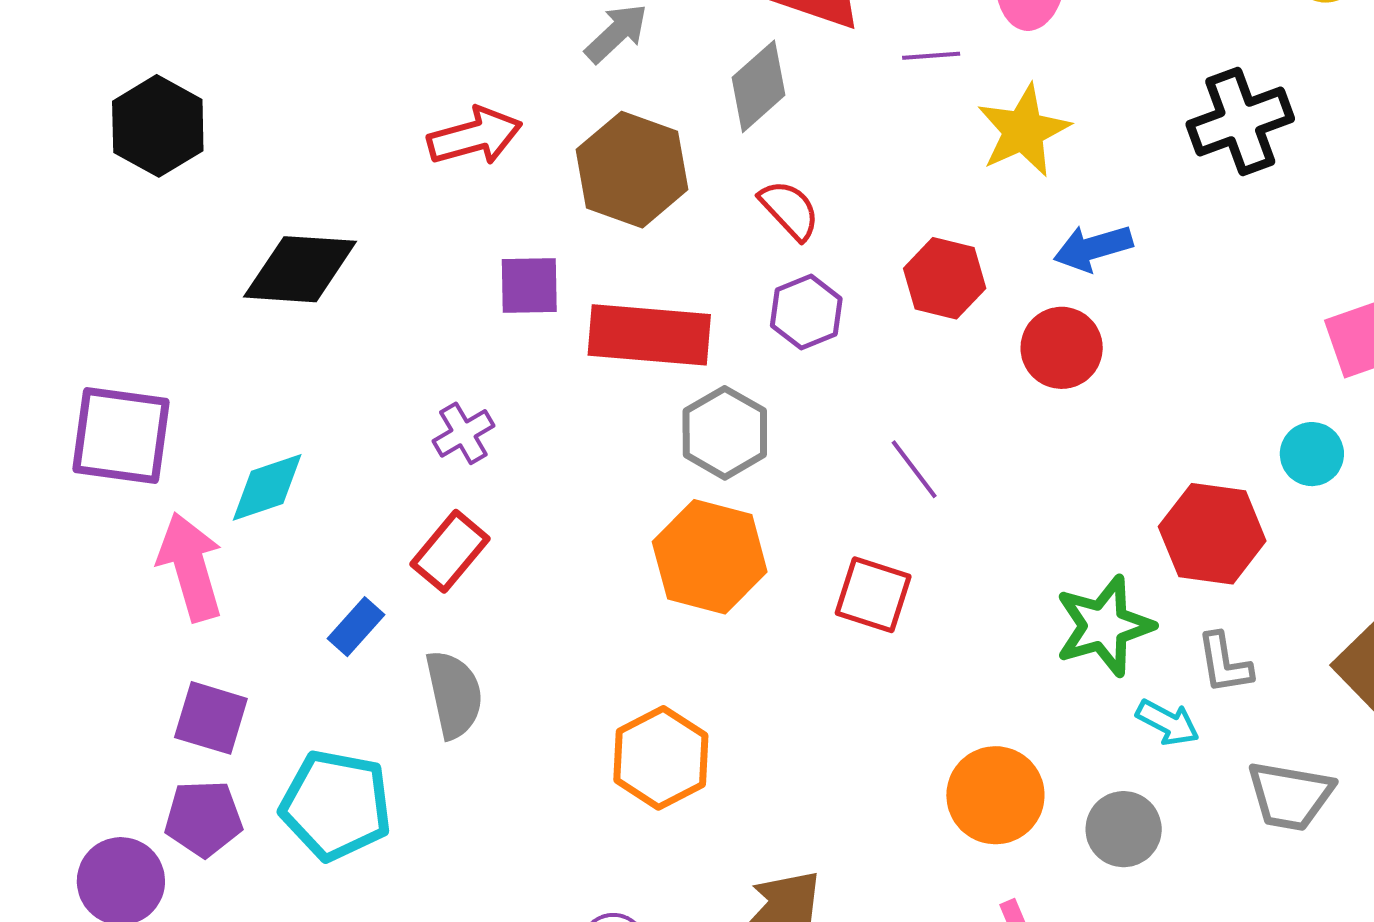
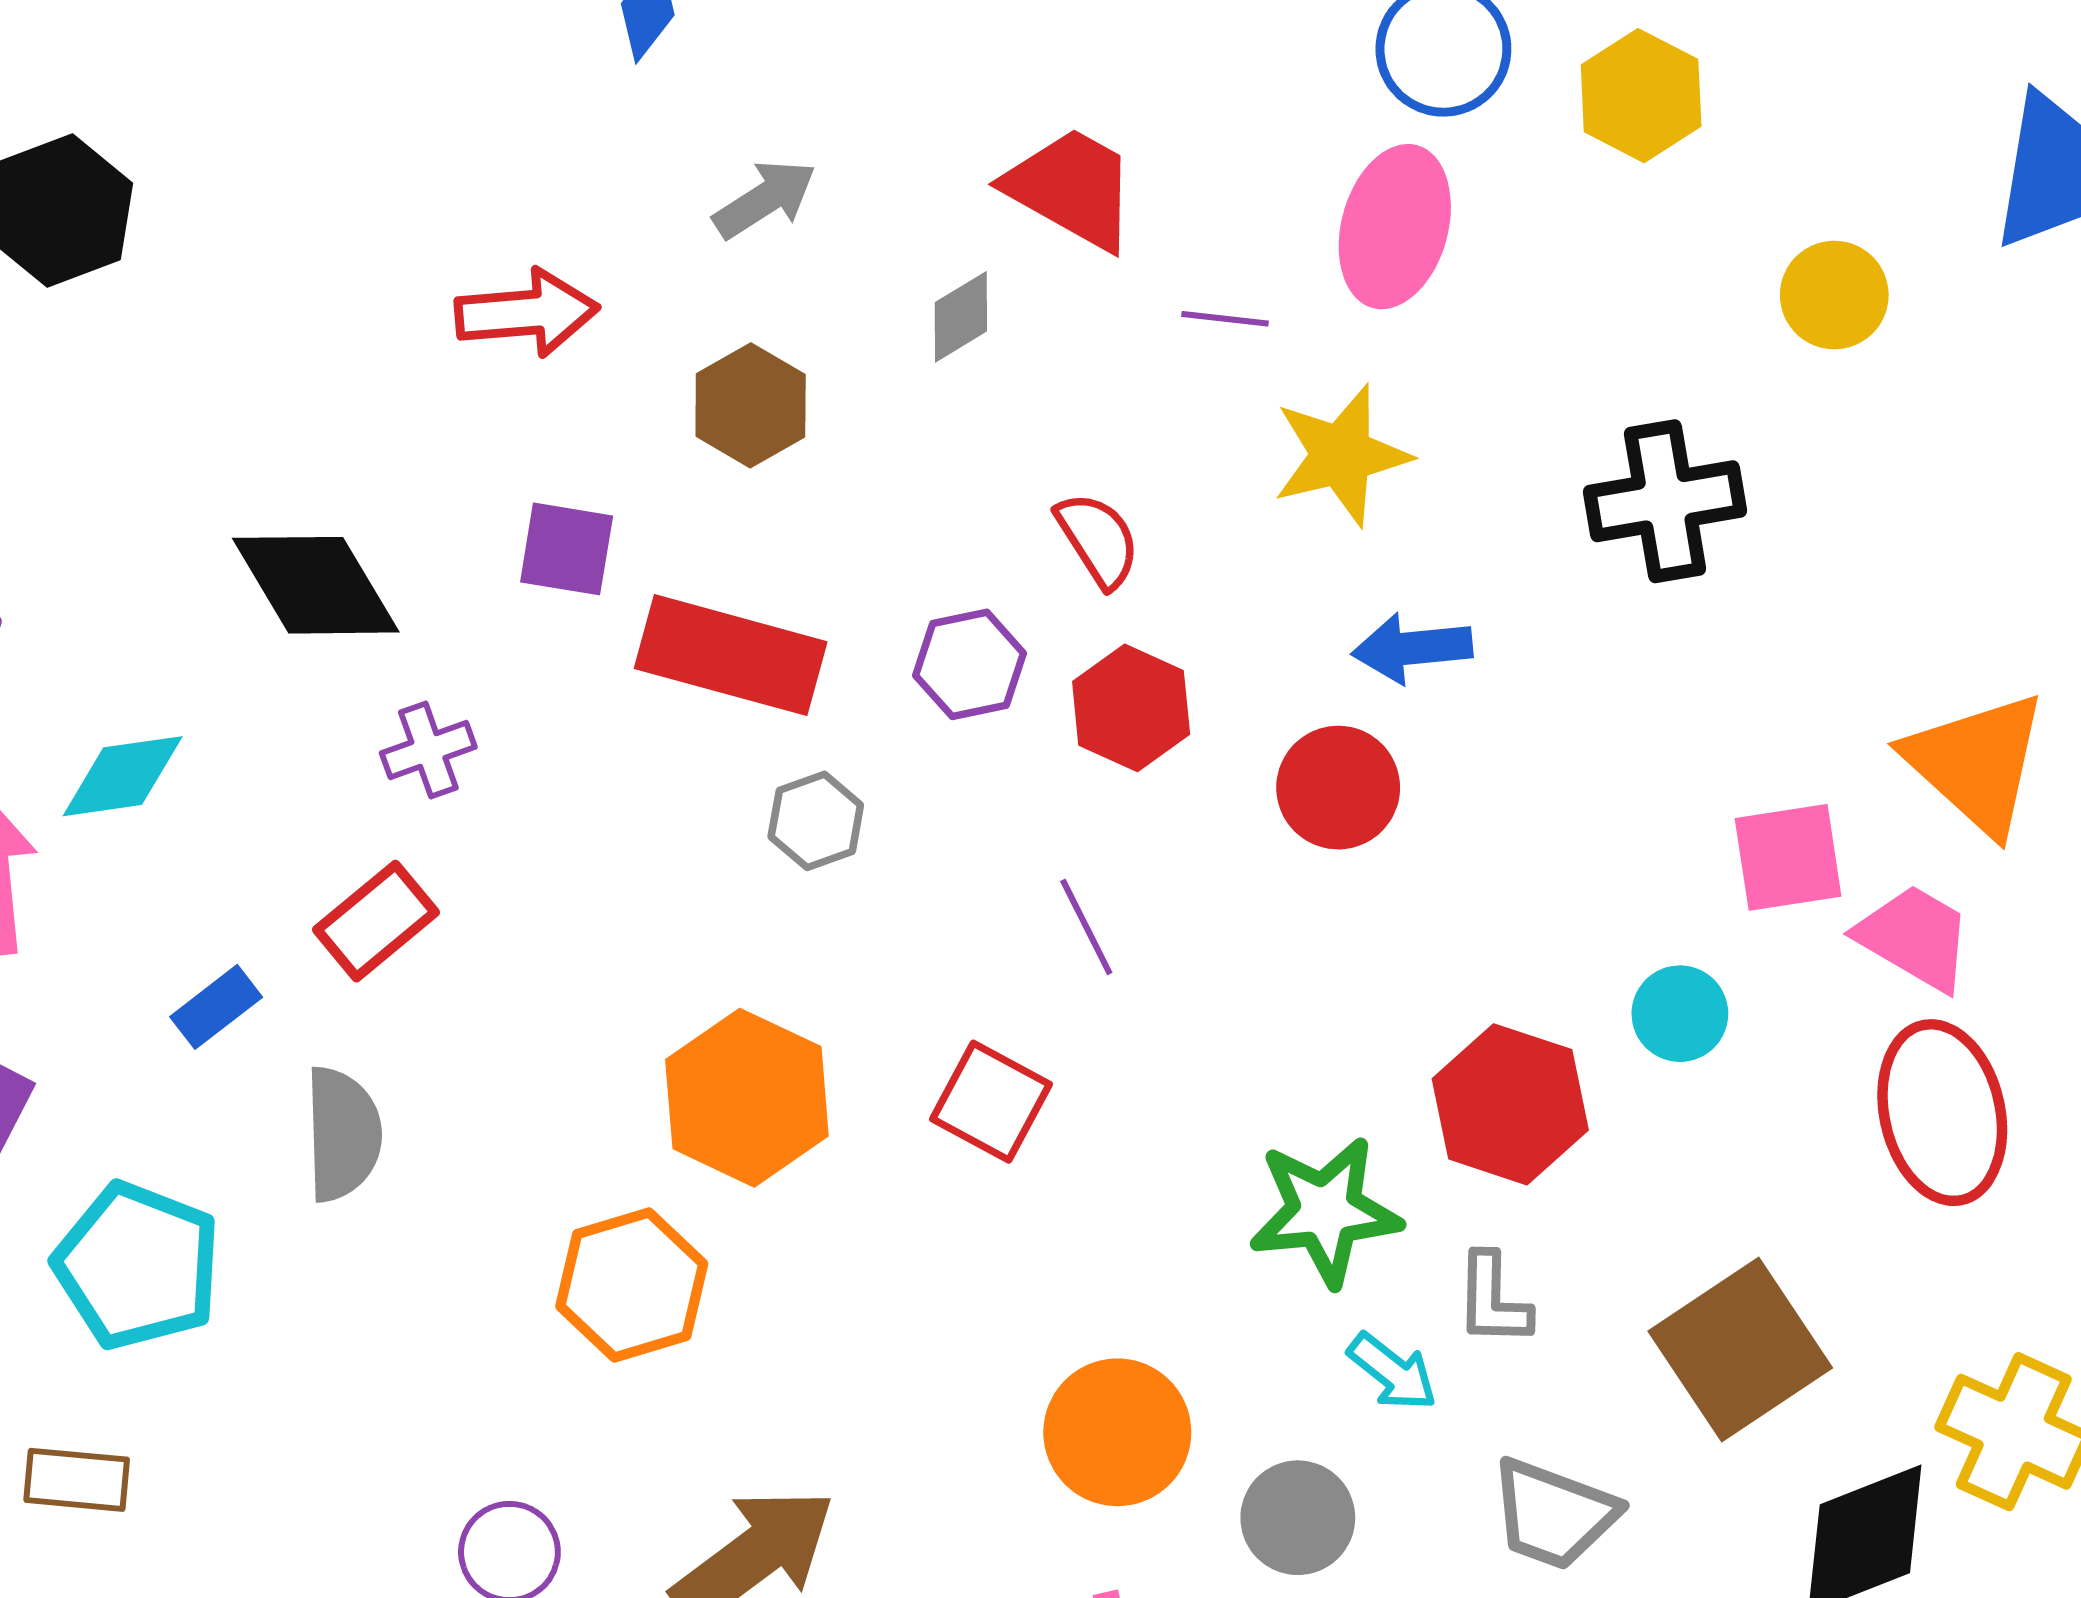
gray diamond: (759, 86) -> (961, 317), size x0.7
brown hexagon: (632, 170) -> (751, 405), size x0.7
red semicircle: (789, 210) -> (1098, 540), moved
black diamond: (300, 269) -> (316, 585), moved, turned 45
red hexagon: (945, 278) -> (1131, 708), moved
gray hexagon: (725, 433) -> (816, 821), size x0.7
orange hexagon: (710, 557) -> (747, 1098), moved

